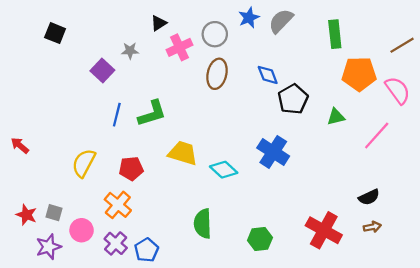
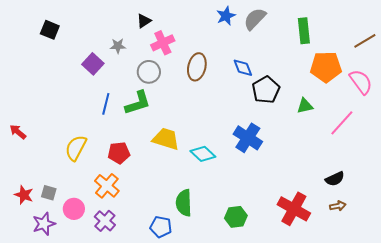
gray circle: (215, 34) -> (149, 72), moved
blue pentagon: (146, 250) -> (161, 227), moved, turned -30

